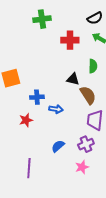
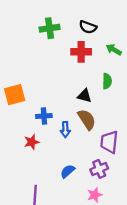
black semicircle: (95, 18) -> (88, 27), moved, turned 49
brown semicircle: (88, 95) -> (87, 119), moved
blue arrow: (56, 109) -> (65, 130), turned 80

